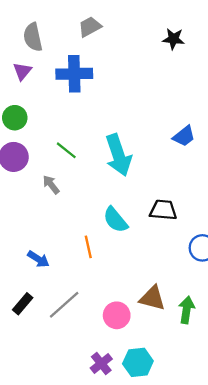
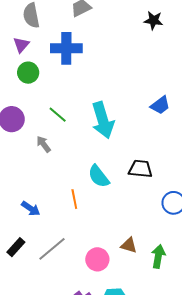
green circle: (15, 118) -> (28, 73), moved
brown triangle: (152, 298) -> (129, 245), size x0.7

